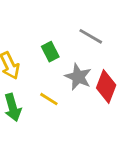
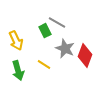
gray line: (91, 36) -> (57, 23), moved

